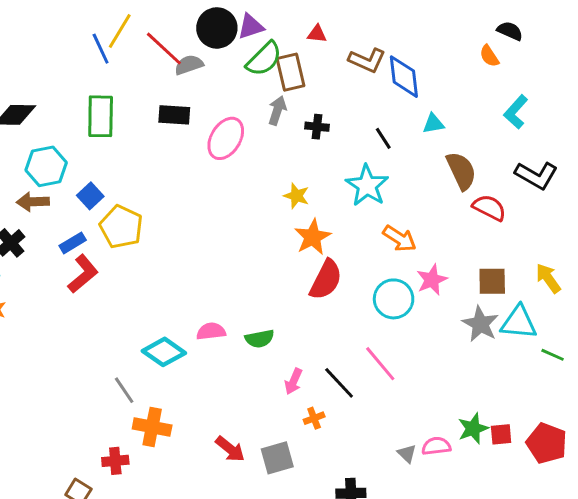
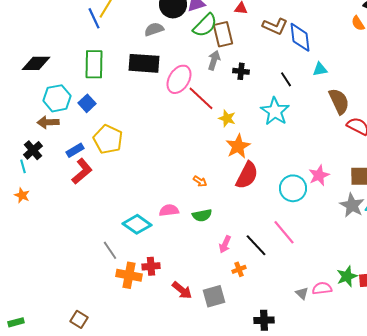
red line: (164, 49) -> (201, 98), moved
black rectangle: (174, 115) -> (144, 63), size x1.4
blue square: (90, 196) -> (87, 103), moved
orange arrow: (399, 239) -> (200, 181), moved, size x0.6
red cross: (115, 461) -> (151, 266), moved

